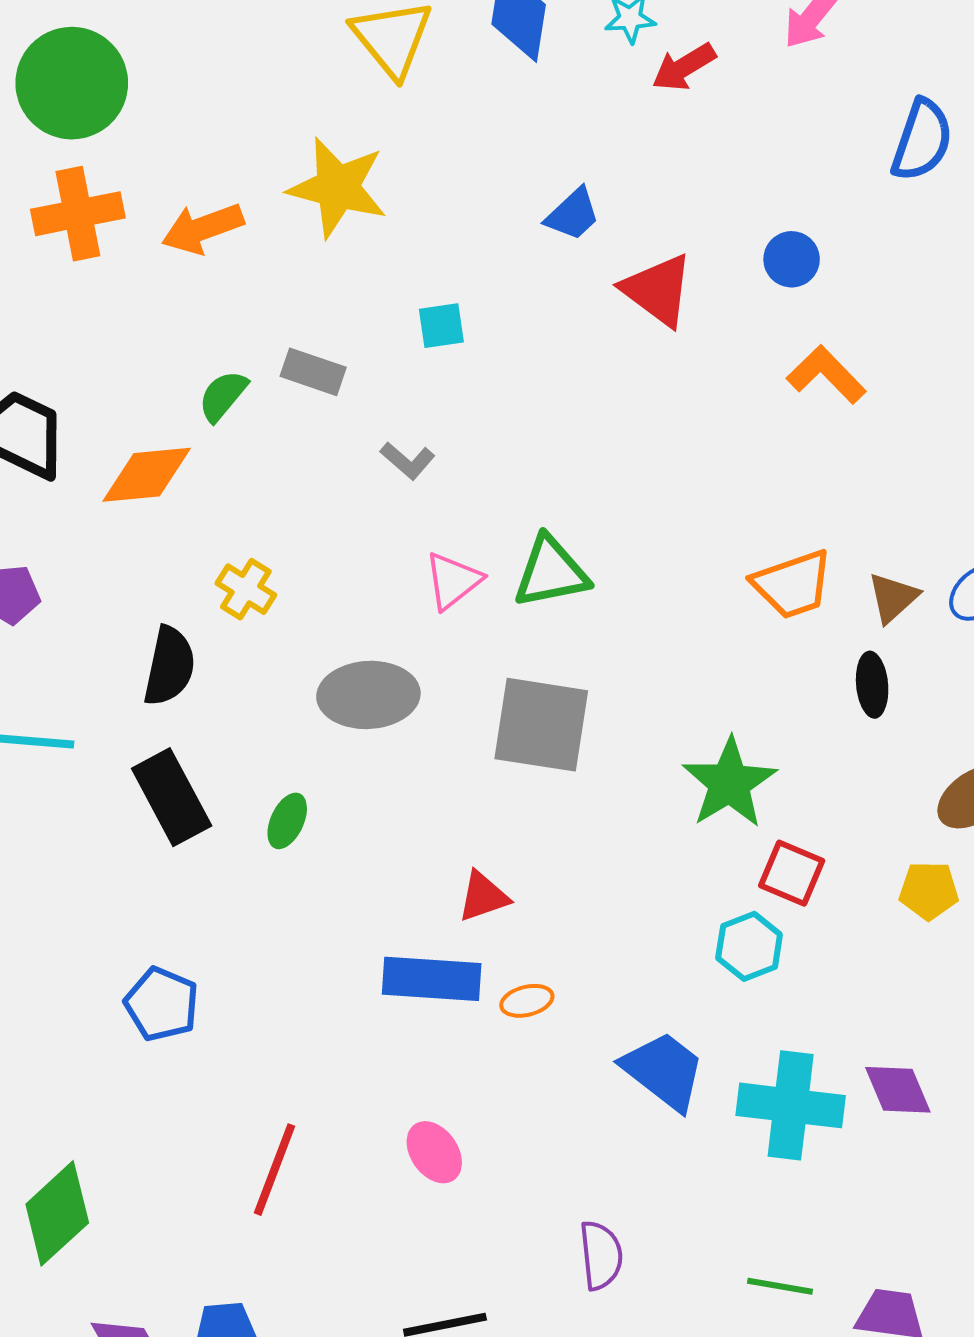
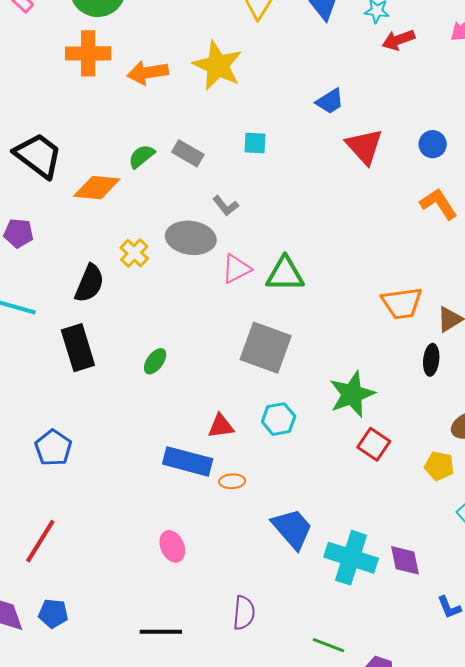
gray ellipse: (368, 695) -> (191, 238), moved
green ellipse: (287, 821) -> (155, 361), moved
cyan hexagon: (749, 946) -> (279, 419), moved
red line: (275, 1170) -> (40, 541), moved

